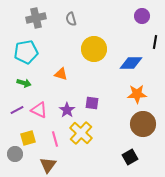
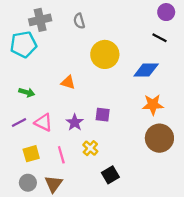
purple circle: (142, 16) -> (166, 12), moved
black line: (155, 42) -> (159, 38), moved, turned -72
cyan pentagon: (26, 52) -> (23, 44), moved
yellow cross: (81, 133) -> (90, 148), size x0.6
gray circle: (15, 154) -> (28, 183), moved
black square: (130, 157) -> (110, 175), moved

